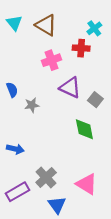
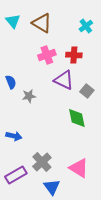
red cross: (81, 48) -> (74, 55), moved

